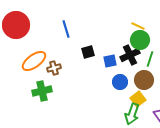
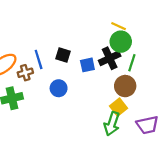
blue line: (66, 29) -> (39, 59), moved
black square: (88, 52) -> (63, 55), turned 32
blue circle: (120, 82) -> (59, 88), moved

